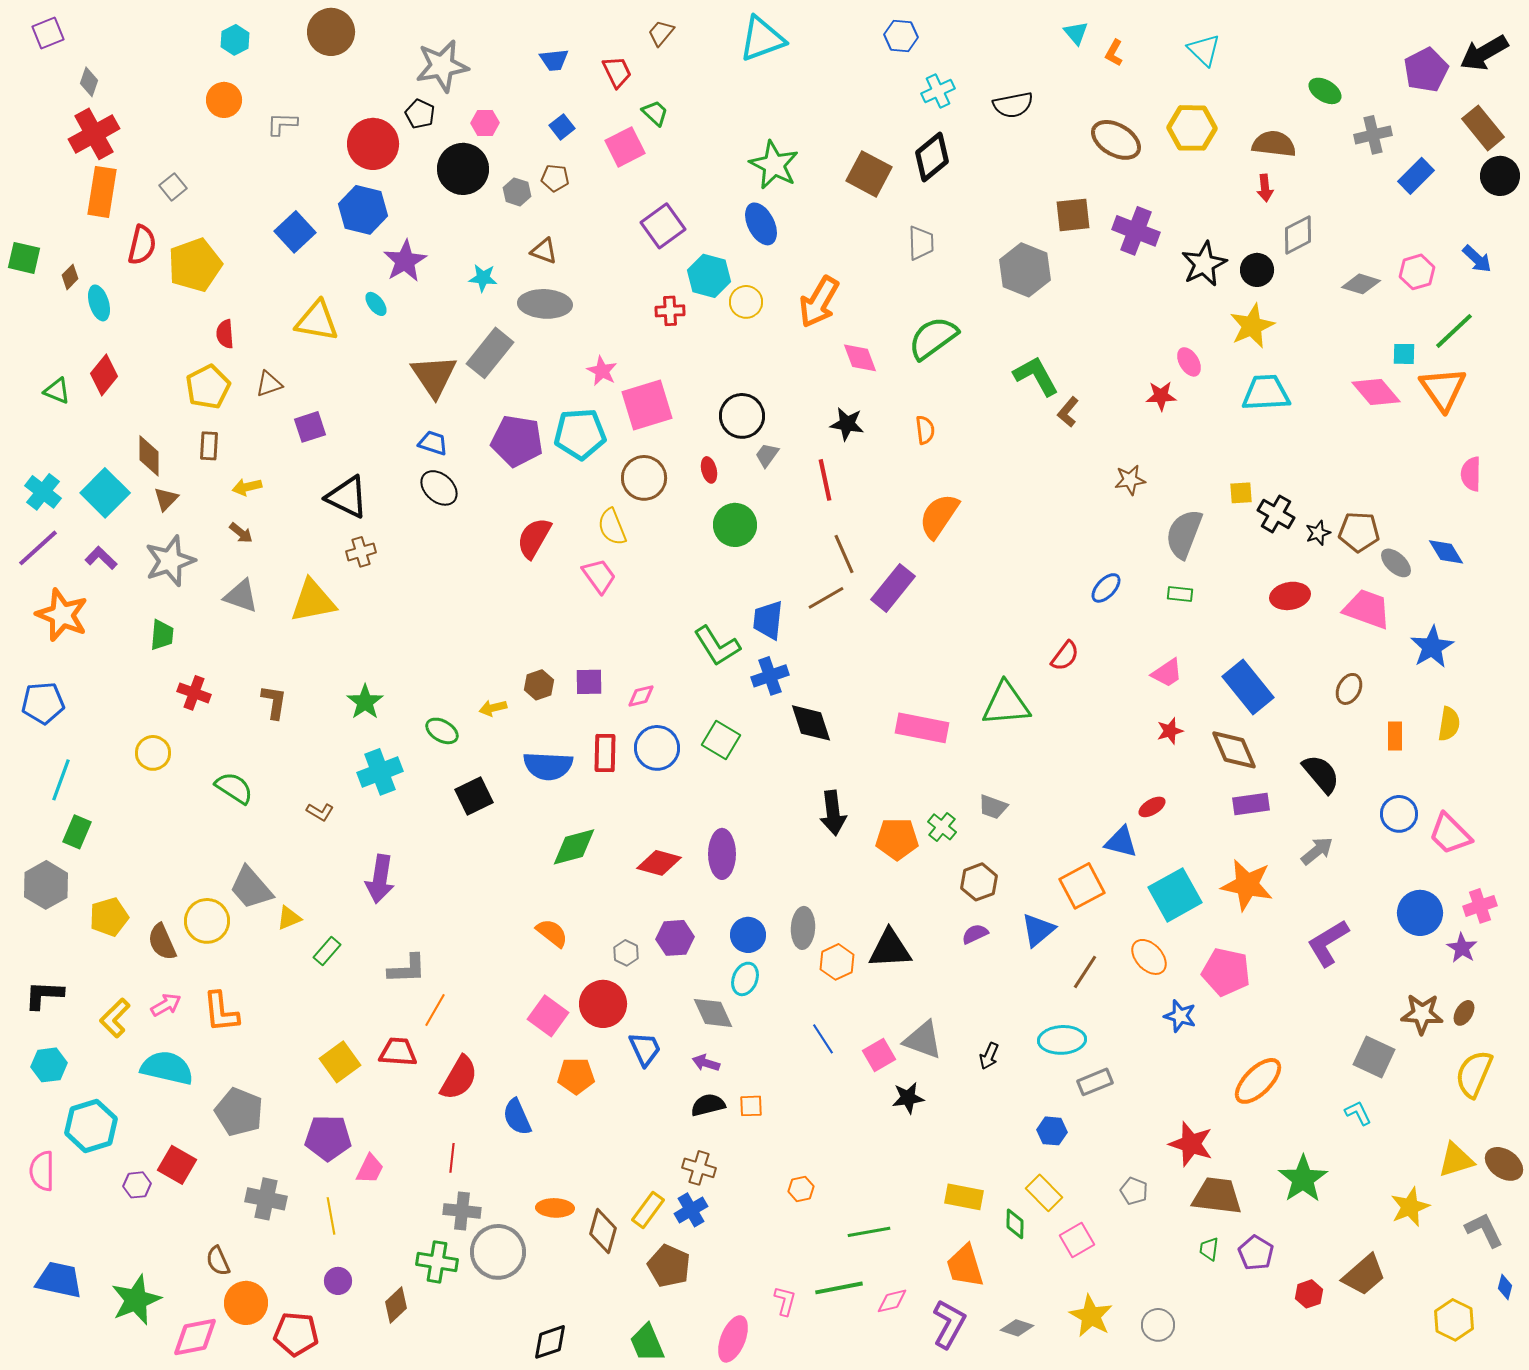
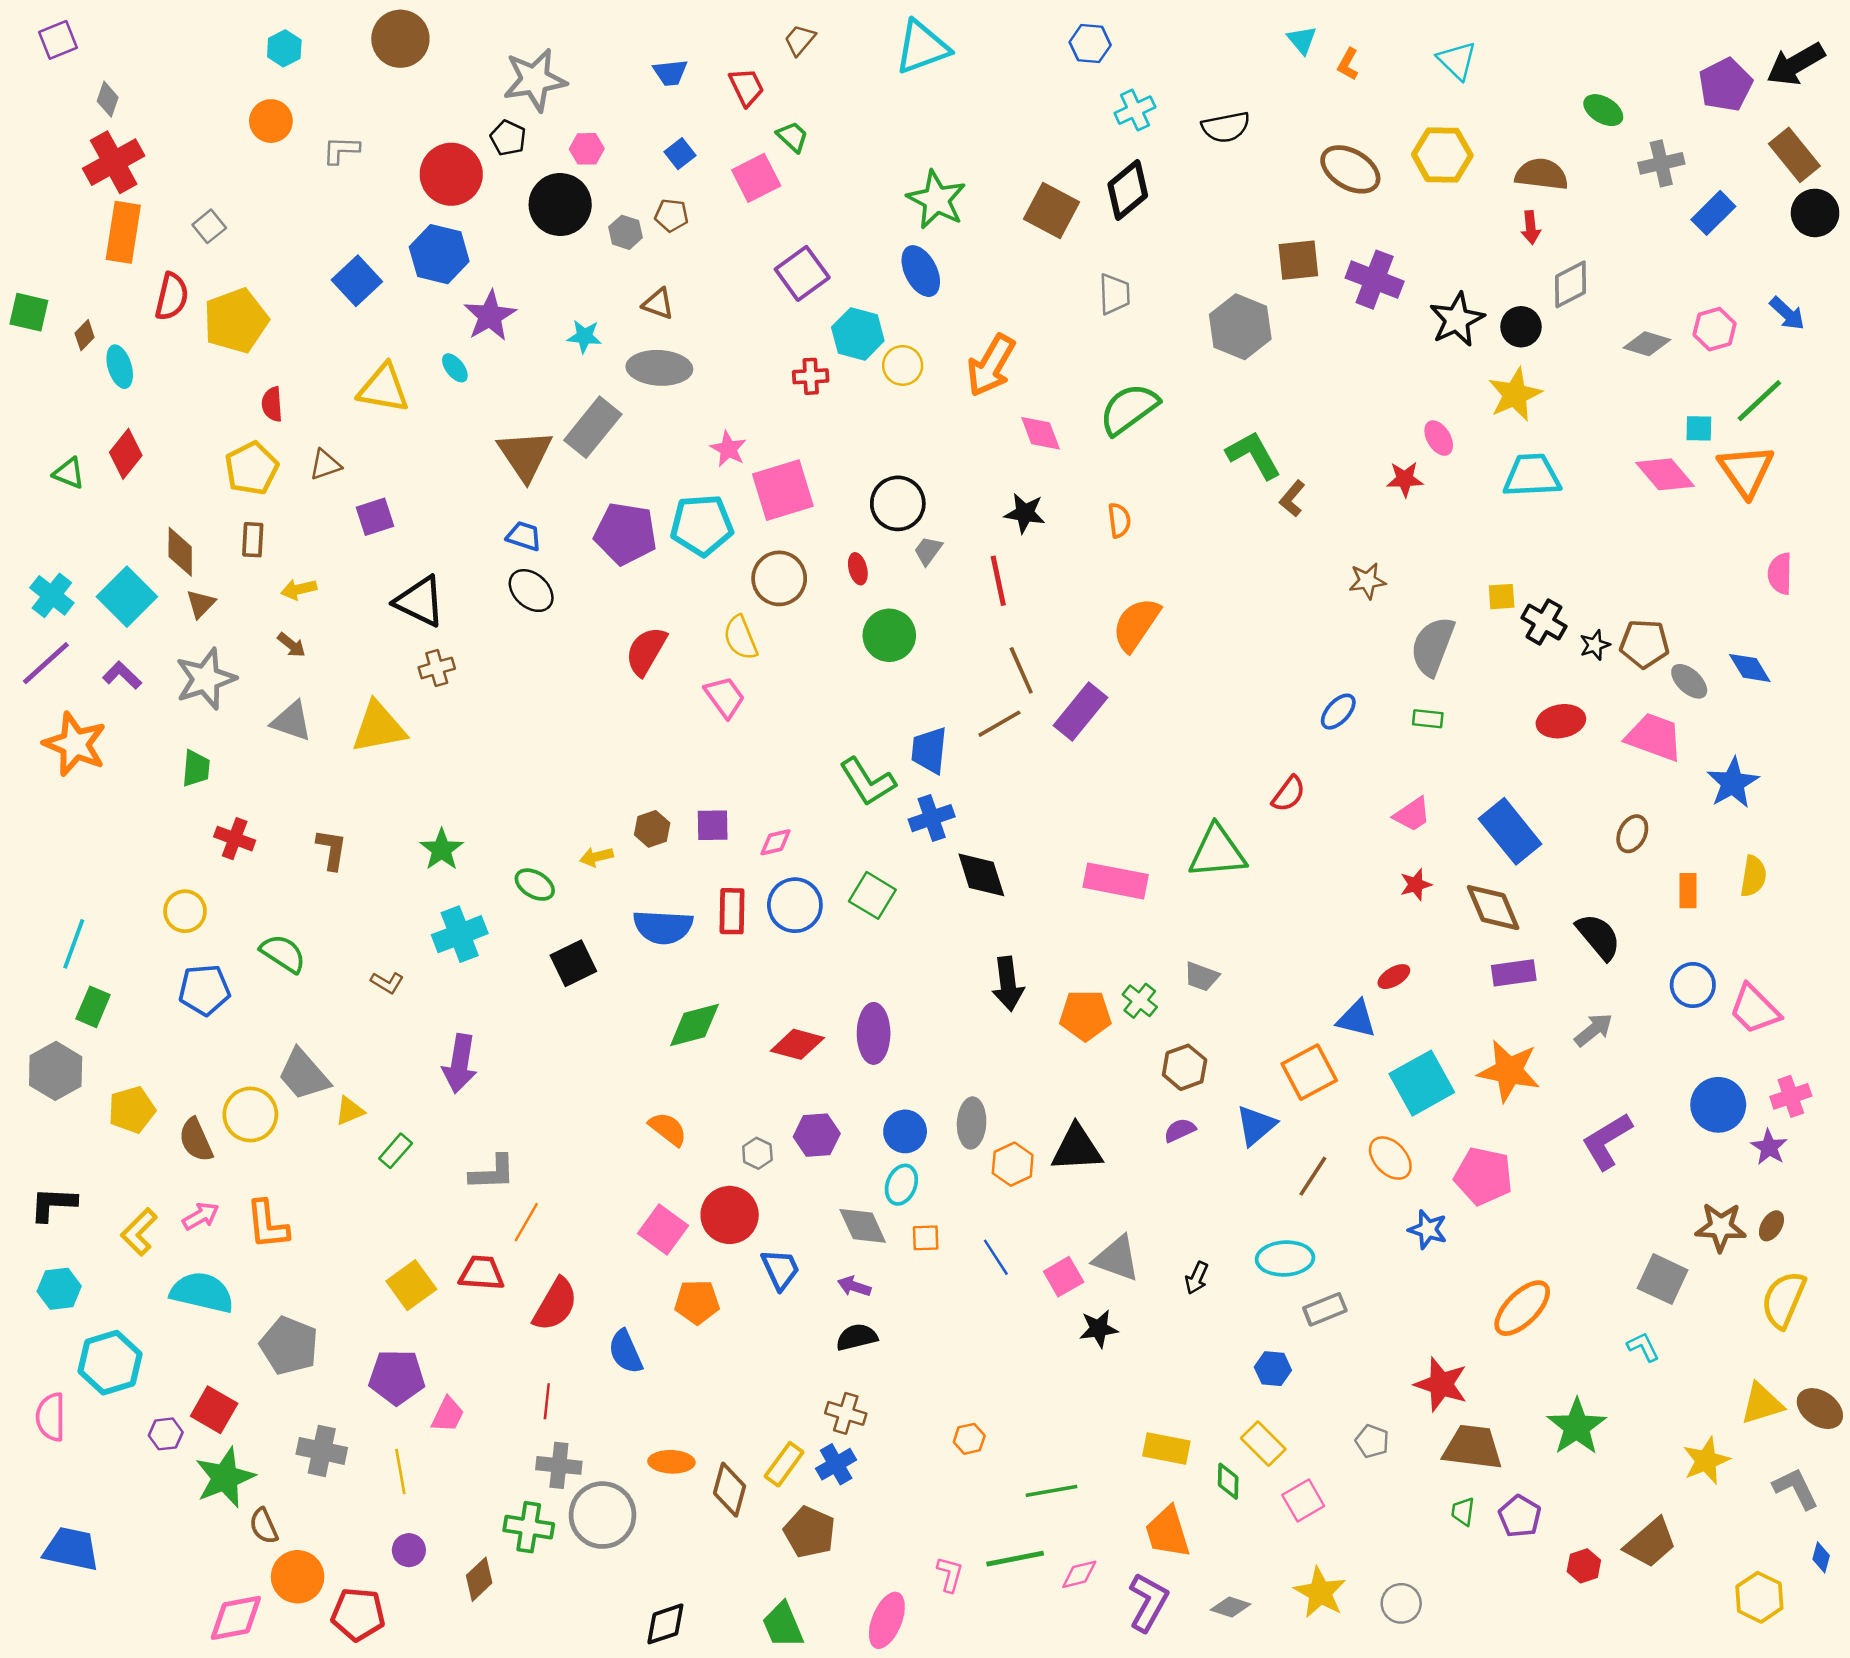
blue pentagon: (43, 703) -> (204, 990), moved
orange square: (751, 1106) -> (926, 1238), moved
green star: (136, 1300) -> (225, 1478), moved

